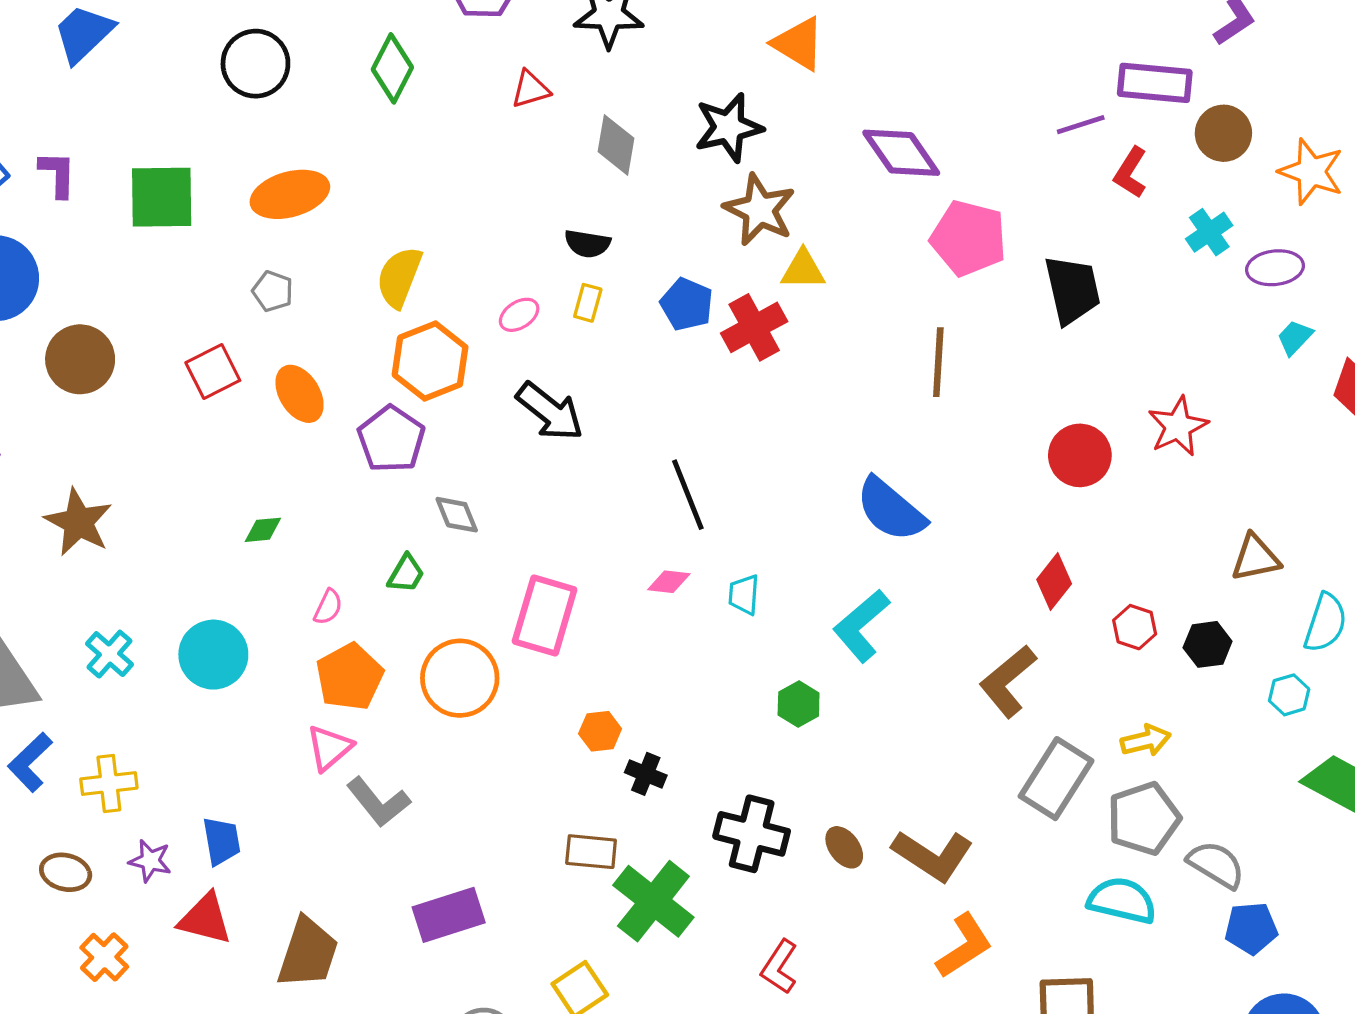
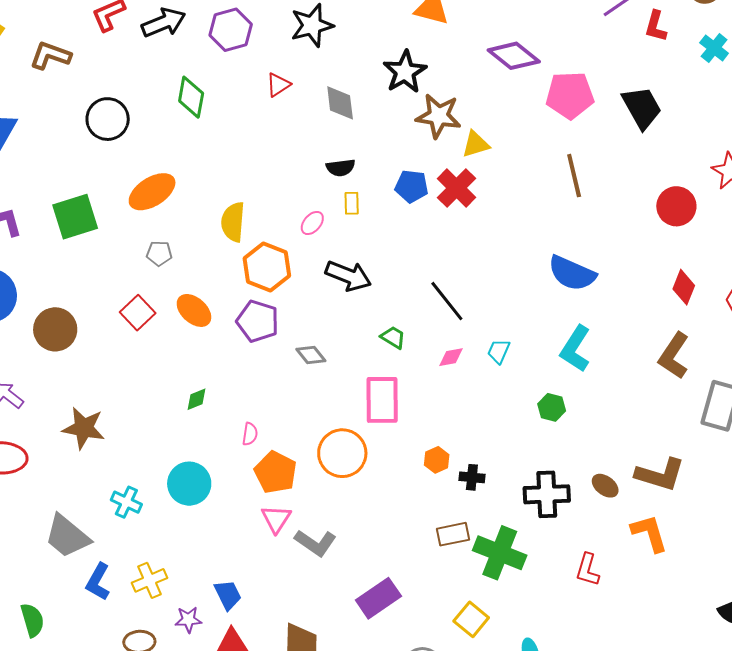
green trapezoid: (406, 574) -> (393, 337), moved, turned -72
cyan trapezoid: (744, 595) -> (499, 351), turned 36
orange L-shape: (964, 946) -> (649, 533), moved, turned -57

